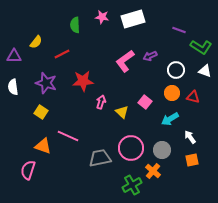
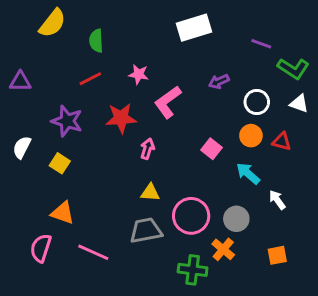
pink star: (102, 17) -> (139, 74), moved
green semicircle: (75, 25) -> (96, 41), moved
yellow semicircle: (36, 42) -> (52, 23), moved, size x1.5
pink L-shape: (125, 61) -> (168, 102), moved
white semicircle: (13, 87) -> (22, 147), moved, turned 35
yellow triangle: (122, 112) -> (150, 193), moved, turned -40
cyan arrow: (170, 119) -> (248, 174), turned 72
pink line: (68, 136) -> (93, 252), moved
orange square: (192, 160) -> (277, 255), moved
green cross: (132, 185) -> (193, 270), turned 36

